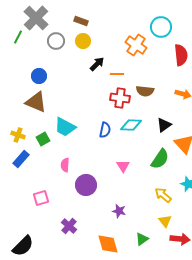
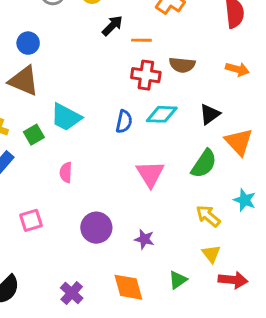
pink triangle: (123, 166) -> (150, 174), size x1.5
purple circle: (86, 185) -> (96, 228), moved
purple cross: (69, 226) -> (72, 293), moved

